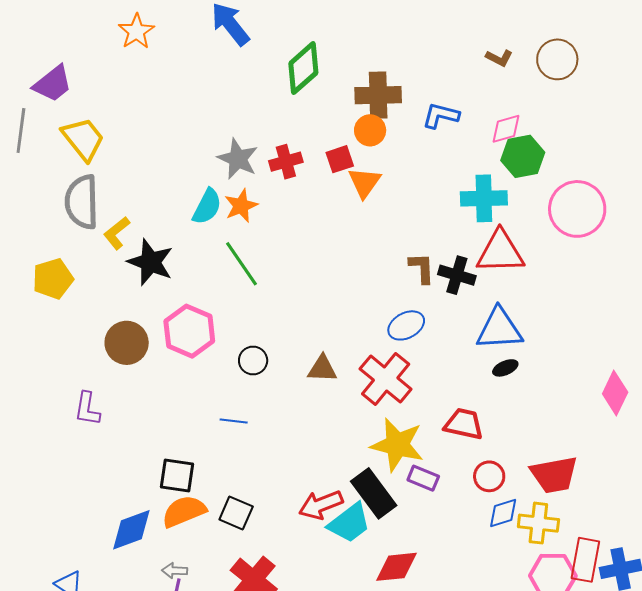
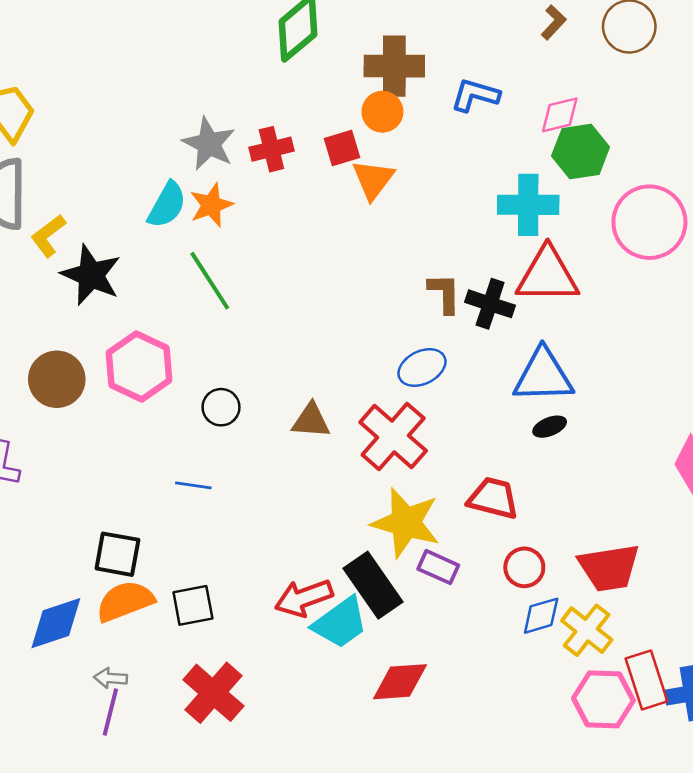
brown L-shape: (499, 58) -> (554, 22), turned -76
black square: (236, 513) -> (193, 605), turned -36
yellow cross: (538, 523) -> (587, 630), turned 30
red rectangle: (585, 560) -> (647, 680), turned -30

